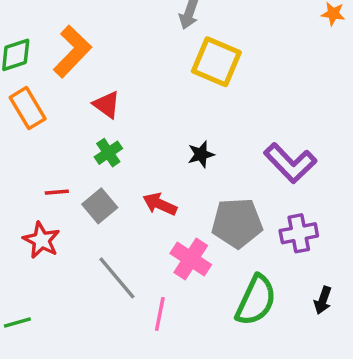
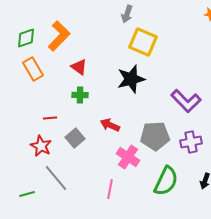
green cross: (108, 153) -> (80, 95), turned 35
black star: (201, 154) -> (131, 79), moved, size x1.8
gray square: (100, 206) -> (75, 138), moved
gray line: (117, 278) -> (56, 178), moved

